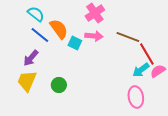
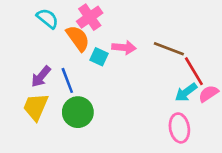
pink cross: (95, 13) -> (90, 17), moved
blue line: (40, 35) -> (67, 80), moved, turned 30
green circle: (59, 85) -> (78, 112), size x1.5

